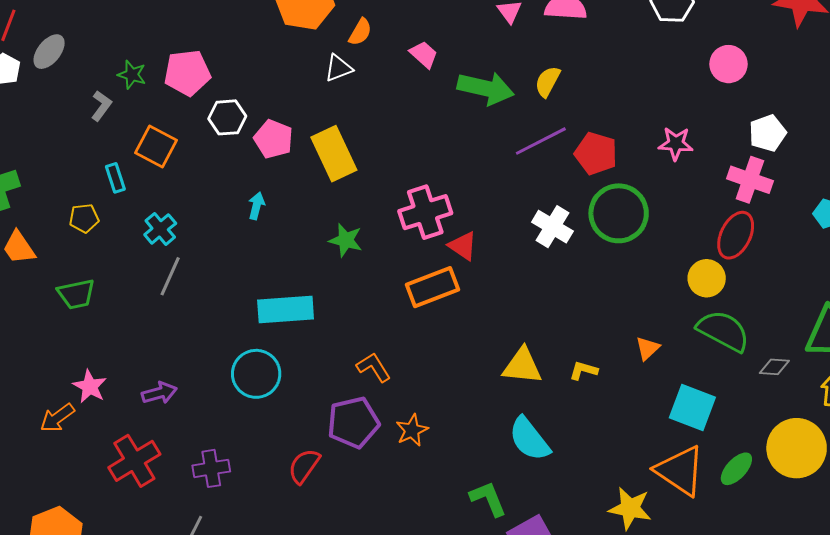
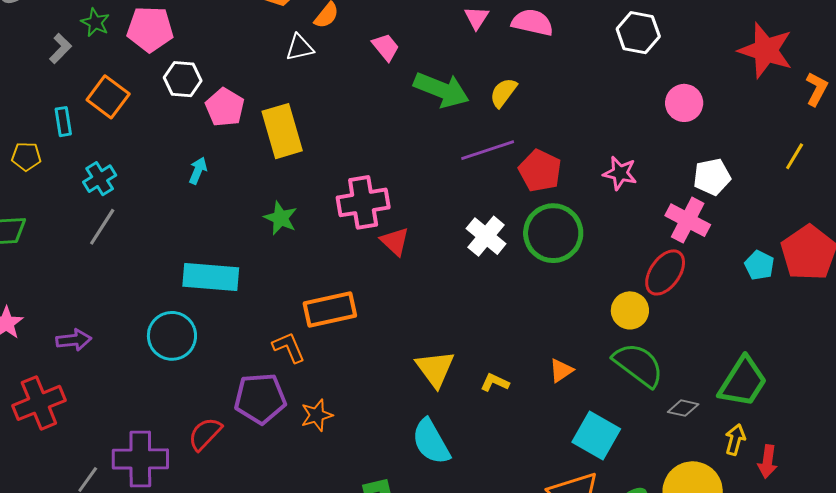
orange rectangle: (433, 287) -> (330, 310), moved
yellow triangle: (522, 366) -> (435, 369), turned 39
purple cross: (211, 468) -> (140, 459), moved, size x1.5

